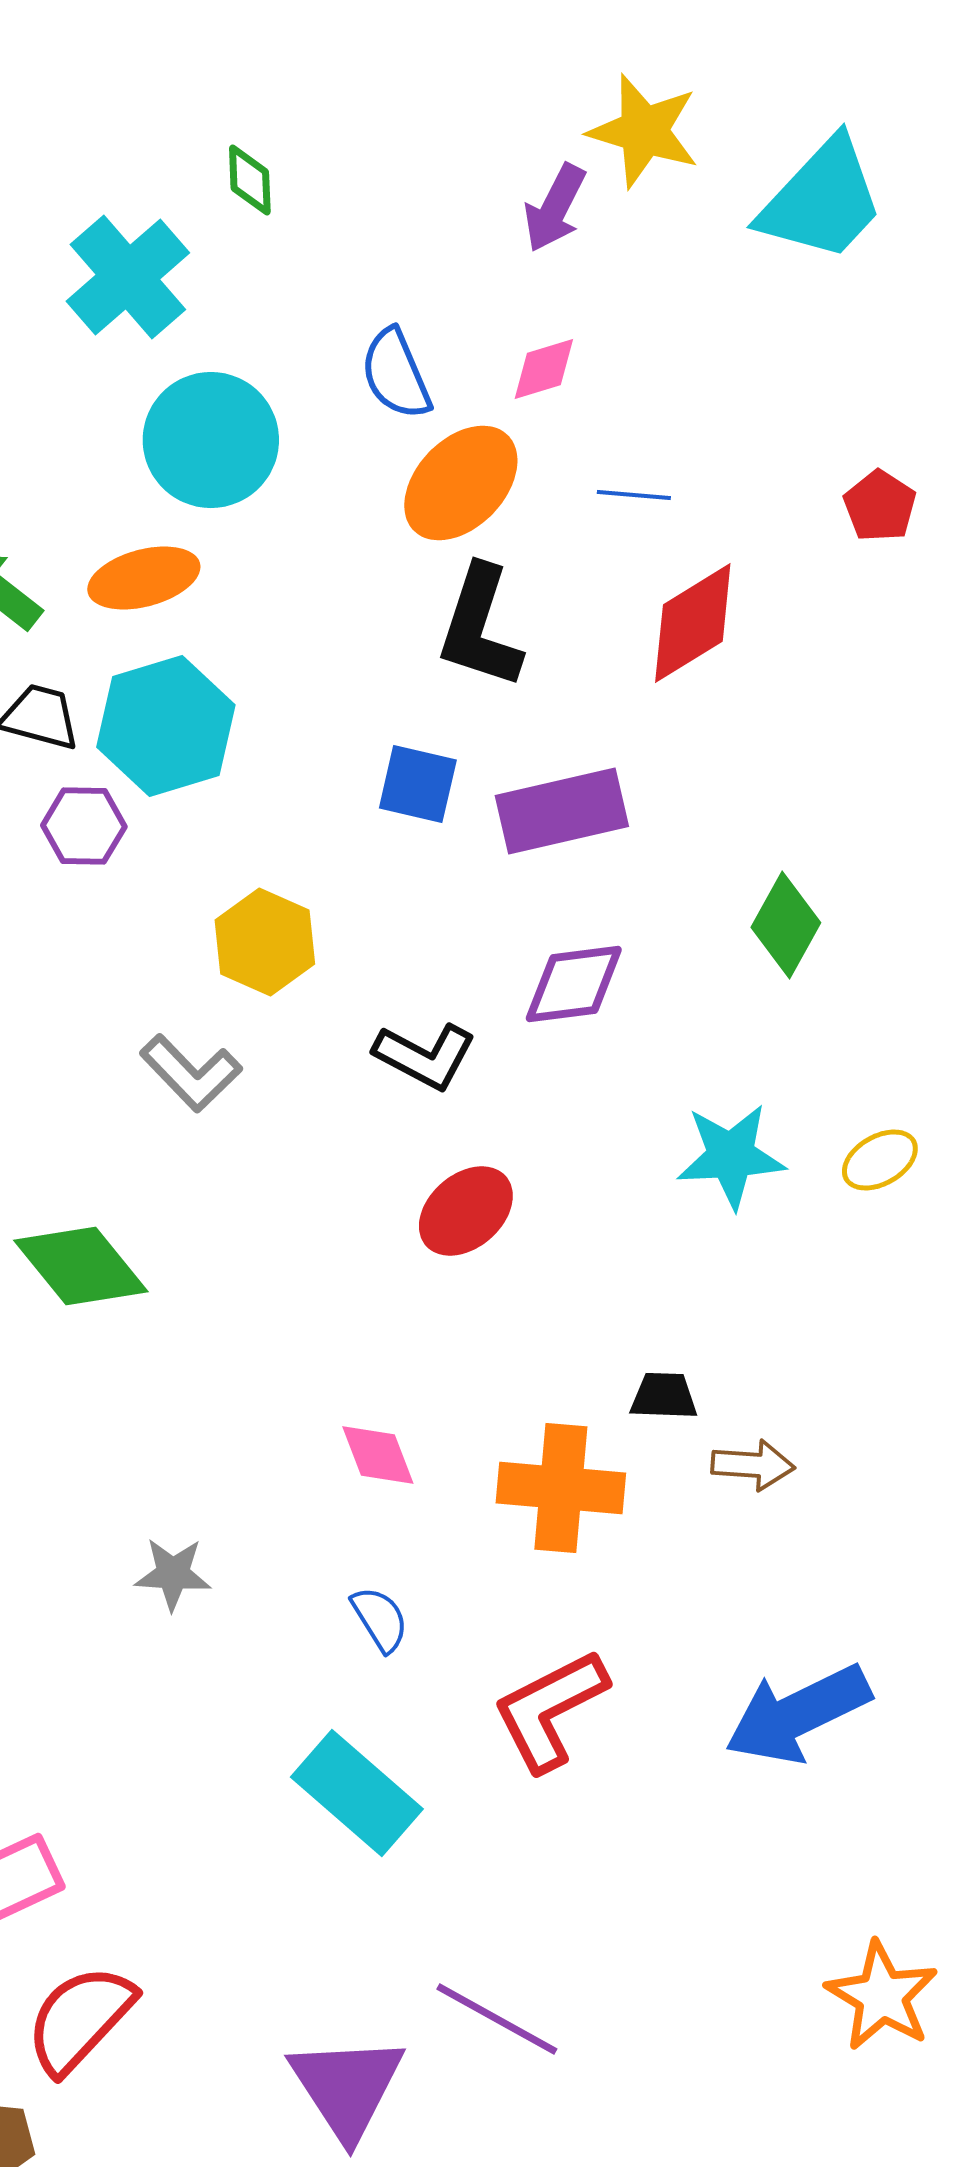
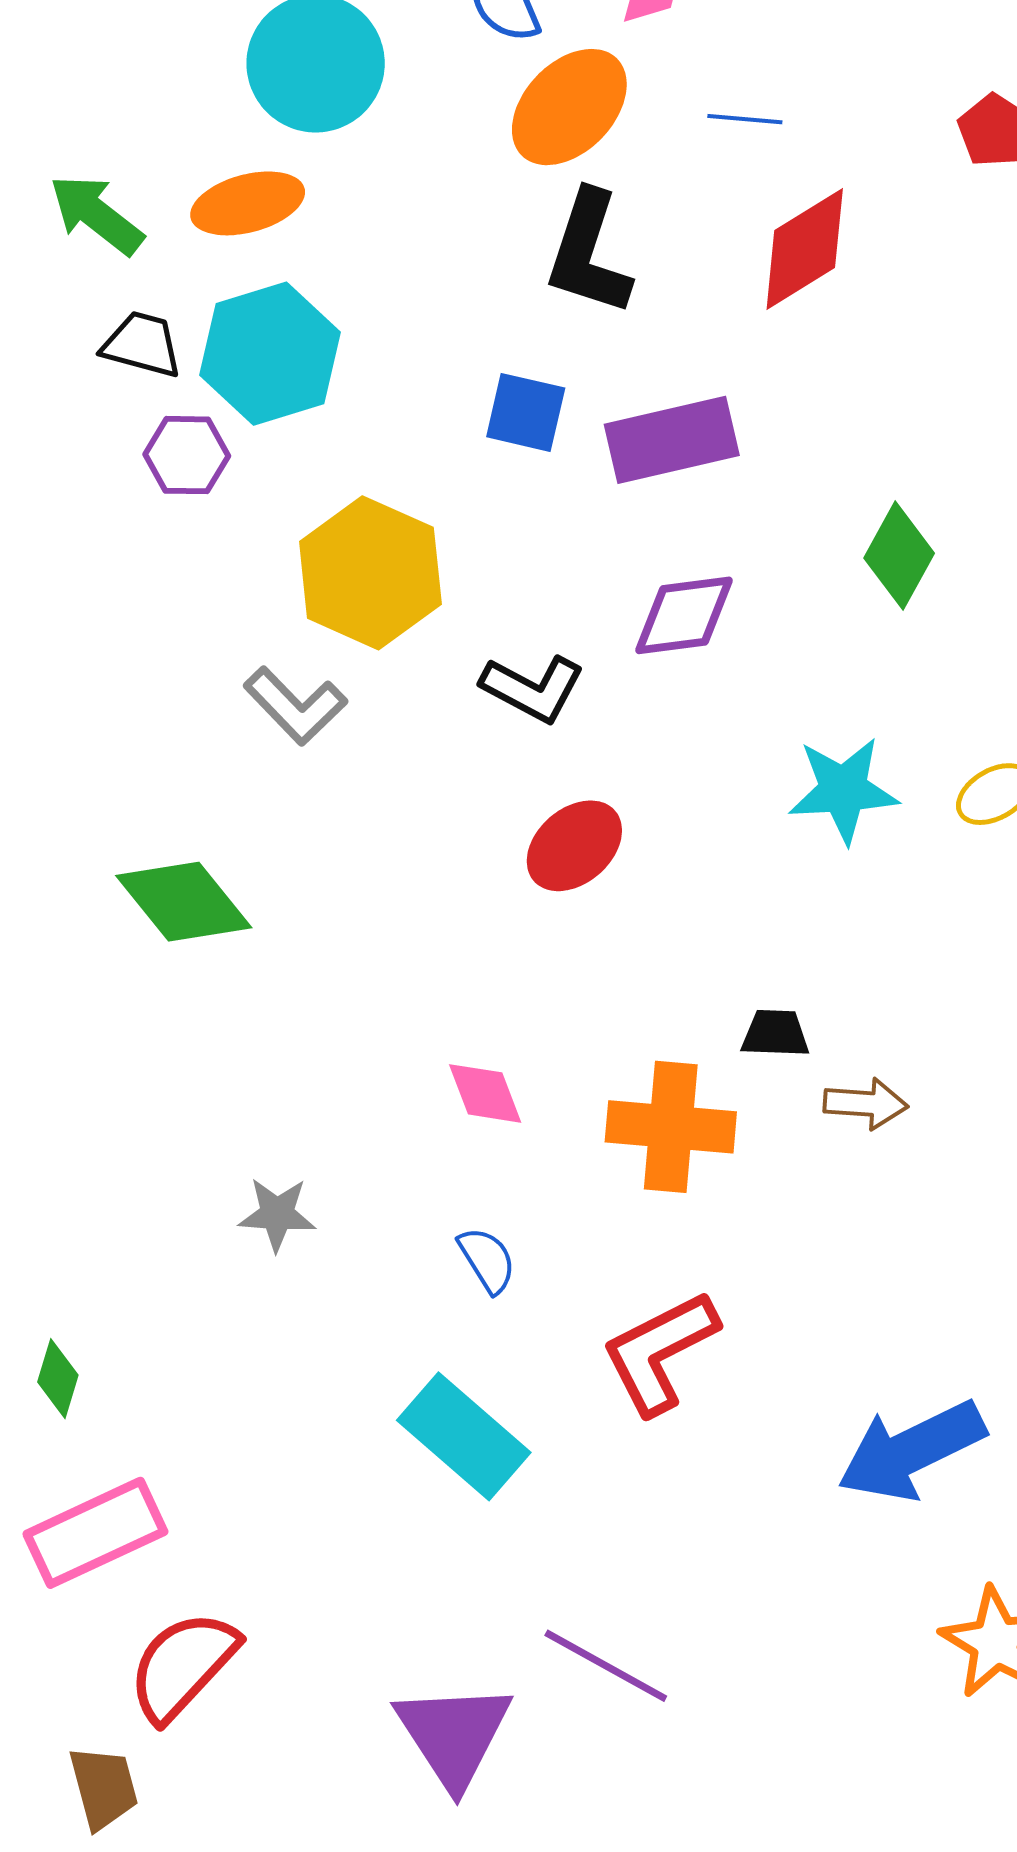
yellow hexagon: (265, 942) -> (370, 573), size x1.4
blue arrow: (798, 1714) -> (911, 1451), moved

